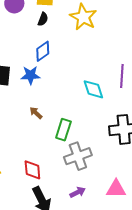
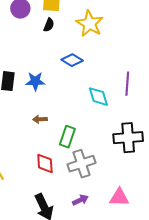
blue diamond: (43, 51) -> (72, 60), moved, turned 65
brown arrow: (36, 113) -> (40, 119), turned -48
red diamond: (32, 170) -> (45, 163), moved

